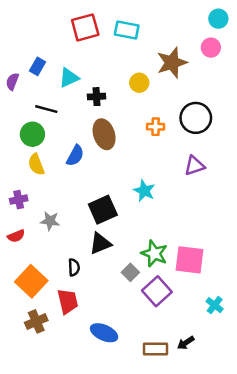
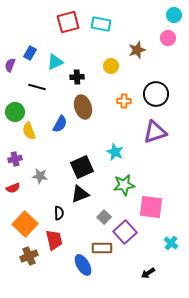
brown star: (172, 63) -> (137, 50), size x0.7
green circle: (32, 134) -> (15, 112), moved
purple triangle: (195, 166) -> (155, 132), size x1.4
green star: (154, 254) -> (124, 185), moved, turned -30
blue ellipse: (104, 333) -> (83, 265), turned 35
brown rectangle: (156, 349) -> (102, 248), moved

